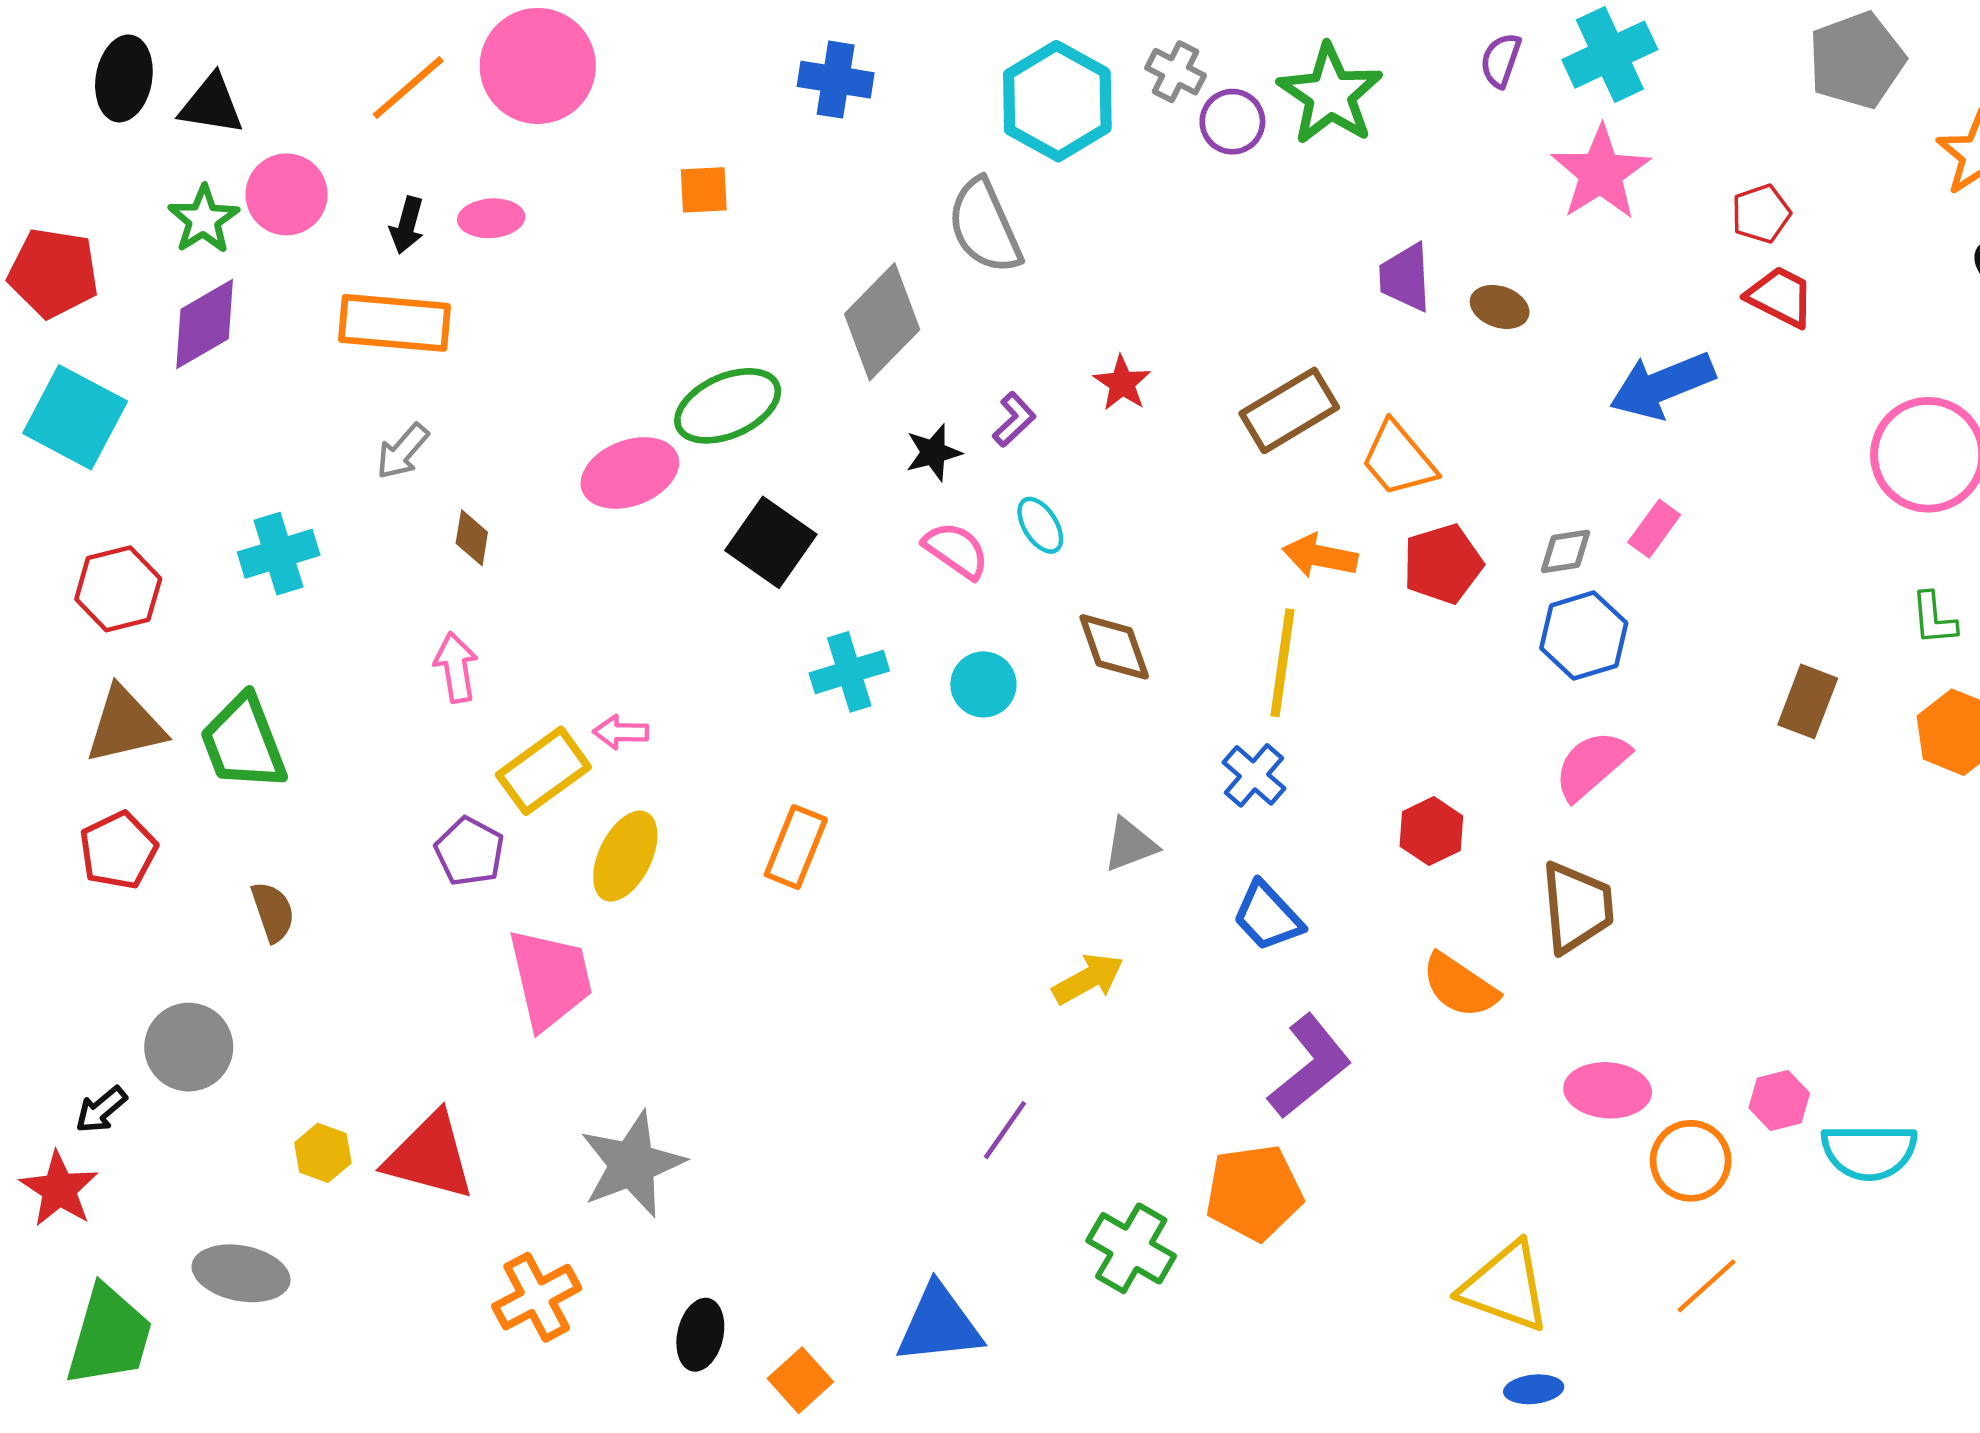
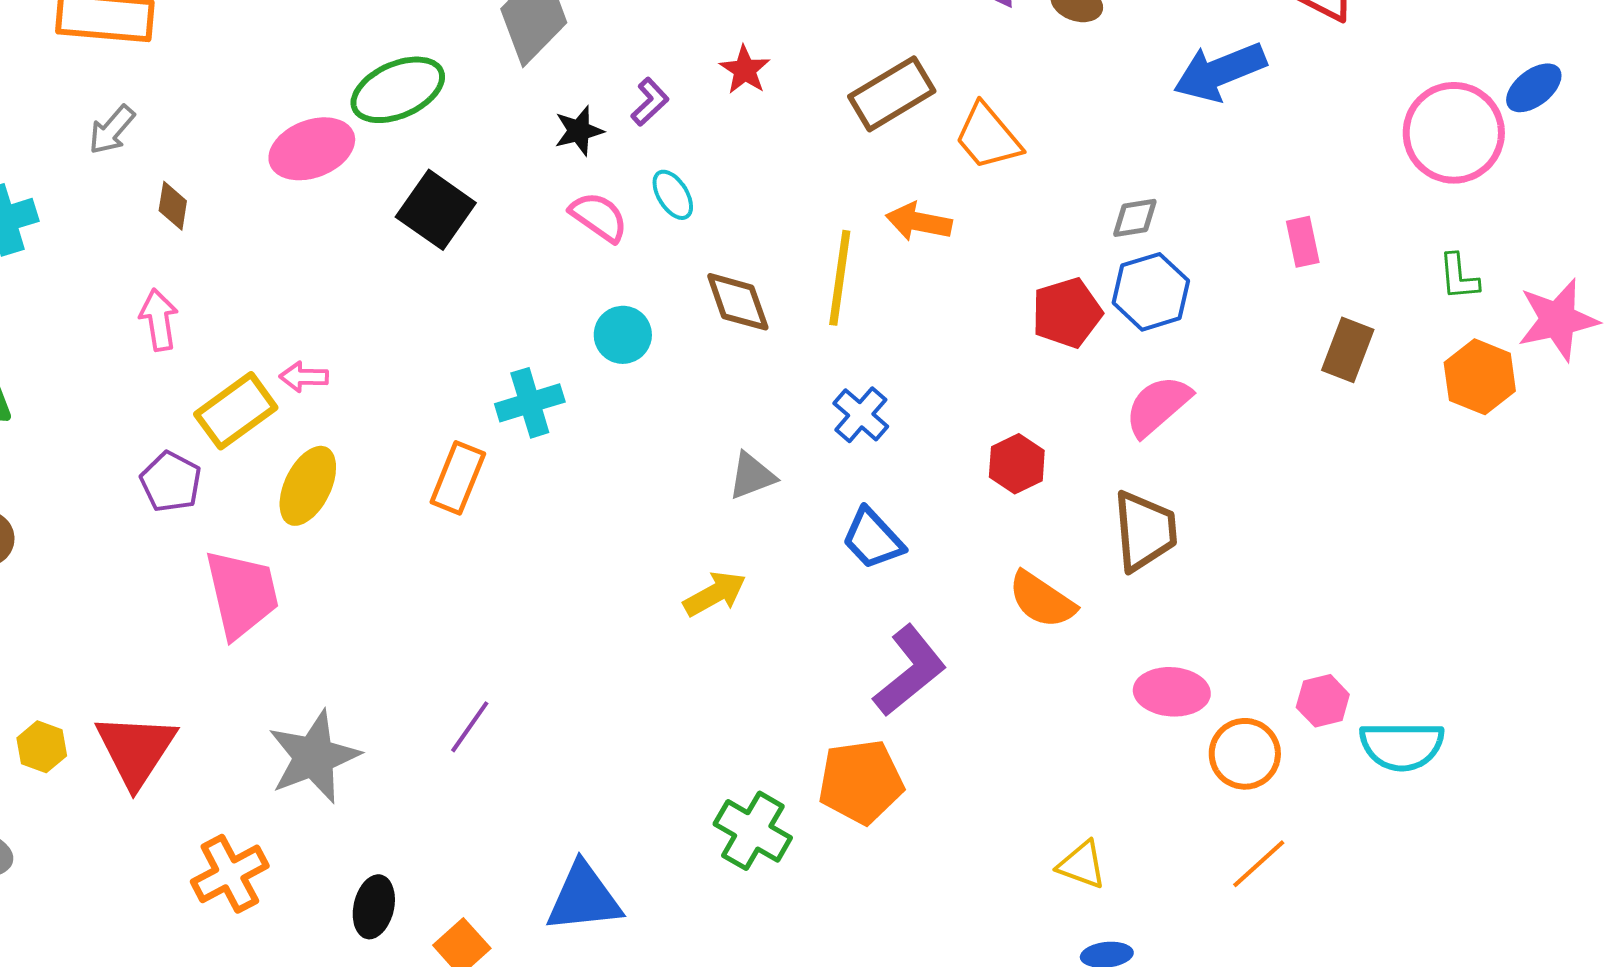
pink rectangle: (1654, 529) -> (1303, 242), moved, turned -48
red pentagon: (1443, 564) -> (1067, 313), moved
yellow line: (1282, 663) -> (840, 278), moved
cyan cross: (849, 672) -> (530, 403), moved
purple line: (1005, 1130) -> (470, 727), moved
red triangle: (430, 1156) -> (136, 750), turned 48
yellow triangle: (1505, 1287) -> (1082, 865), size x0.6

